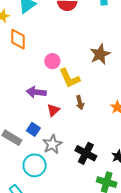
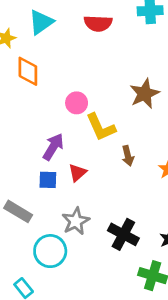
purple arrow: (36, 92) -> (53, 147), turned 114
brown arrow: (80, 103) -> (128, 156), moved
blue square: (33, 129) -> (48, 180), moved, turned -32

